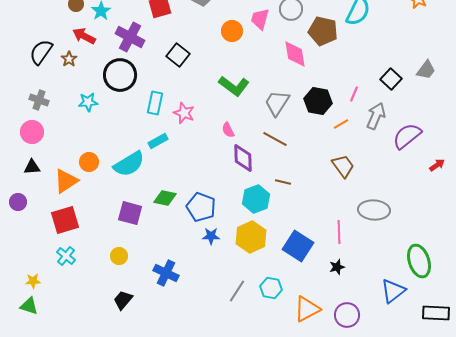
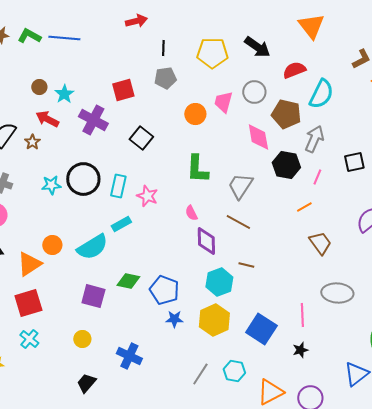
black circle: (120, 75) -> (83, 179), moved
black square: (391, 79) -> (354, 162), turned 35
green L-shape: (234, 86) -> (197, 169), turned 56
black hexagon: (318, 101) -> (286, 165), moved
gray arrow: (376, 116) -> (314, 139), moved
brown trapezoid: (343, 166) -> (320, 243), moved

